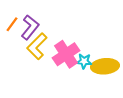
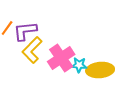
purple L-shape: (30, 27) -> (25, 31), turned -135

